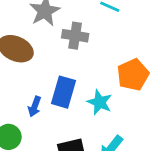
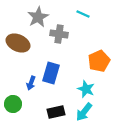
cyan star: (100, 102) -> (86, 89), moved

